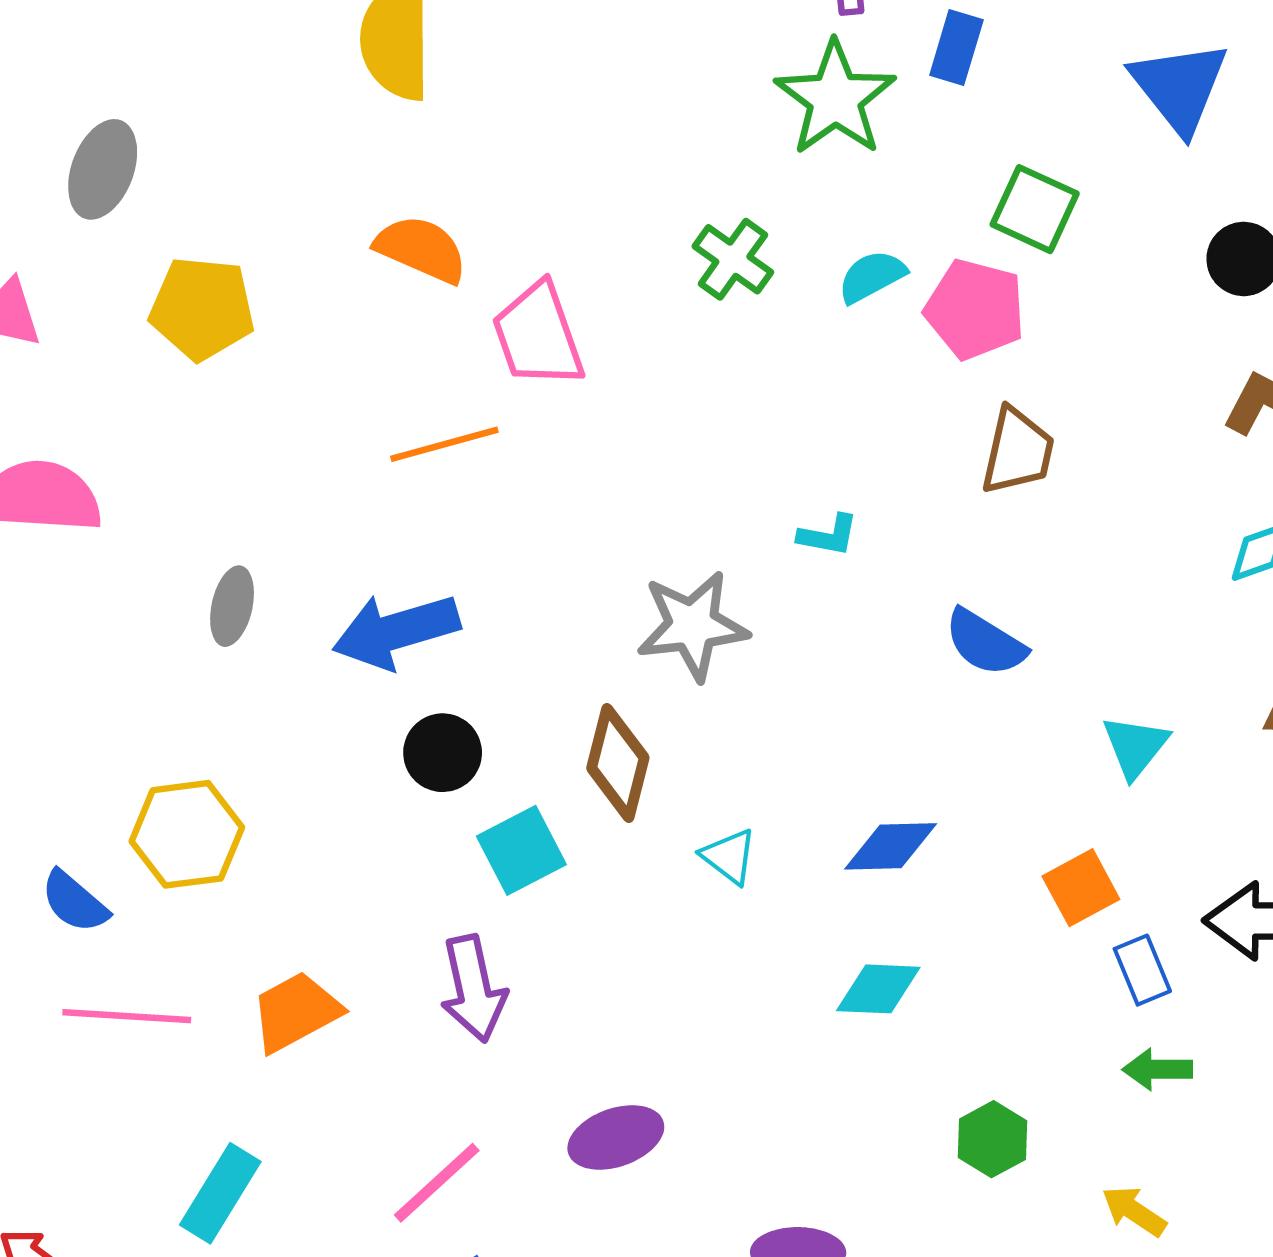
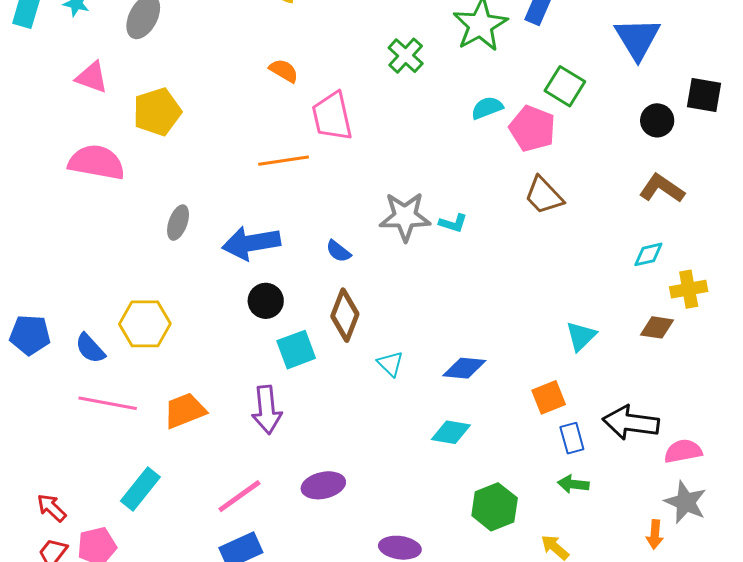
orange semicircle: (421, 249) -> (284, 71), size x0.7
green cross: (733, 259) -> (406, 56), moved
yellow pentagon: (202, 308) -> (157, 112), moved, turned -30
brown trapezoid: (1018, 451) -> (544, 195), turned 117
gray star: (692, 626) -> (405, 217), moved
blue semicircle: (985, 643) -> (338, 251), moved, size x0.7
green hexagon: (993, 1139) -> (495, 507), size x1.4

